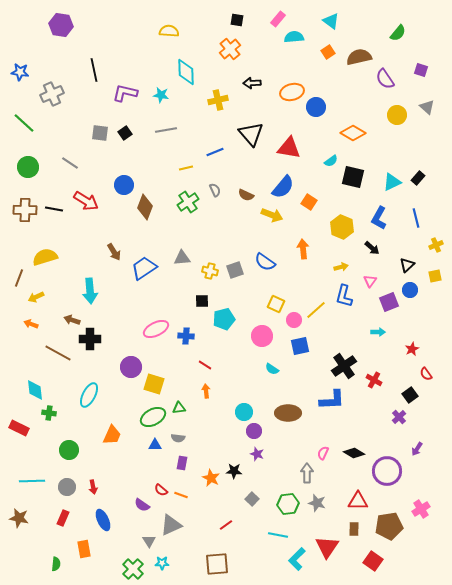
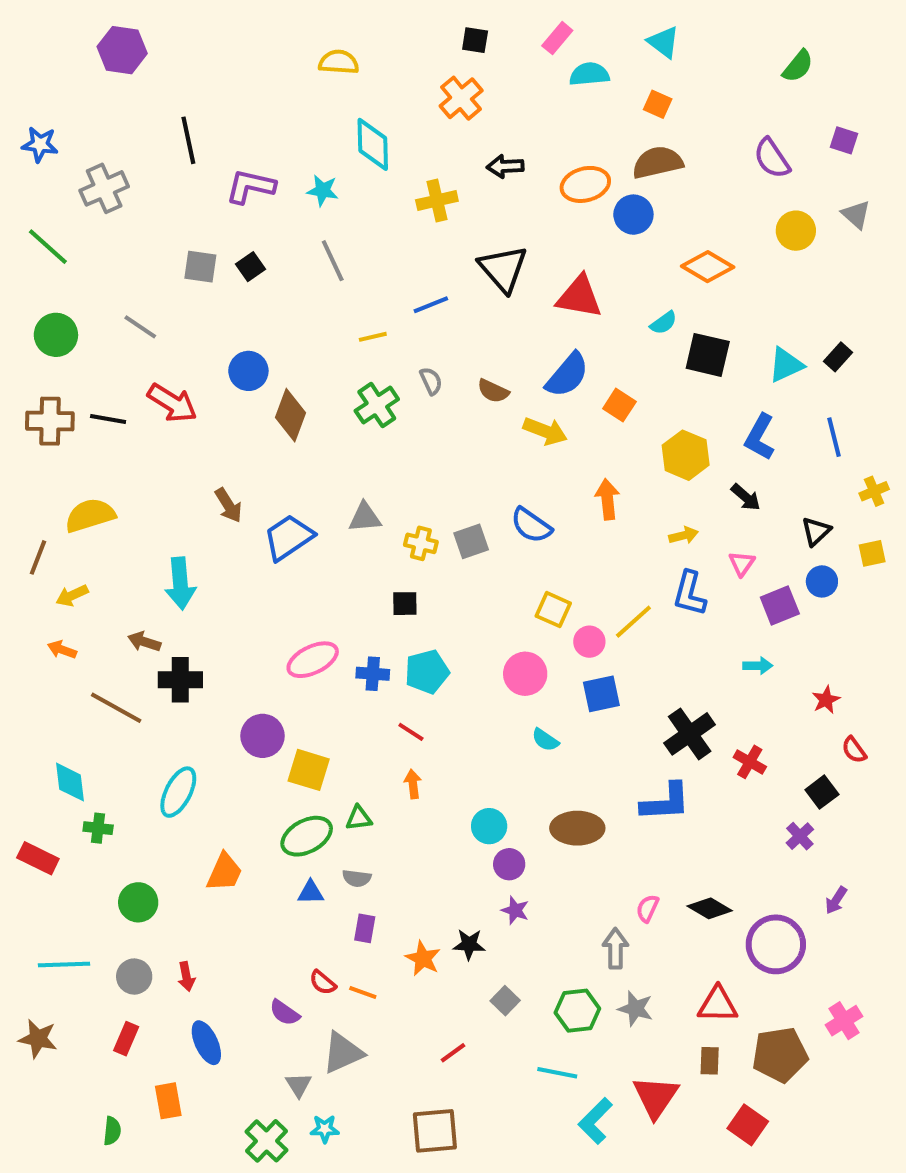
orange square: (328, 52) -> (658, 104), turned -32
brown semicircle: (359, 57) -> (658, 162), moved
gray line: (166, 130) -> (333, 261), turned 75
cyan pentagon: (224, 319) -> (427, 672), moved

